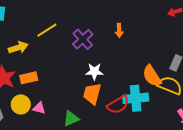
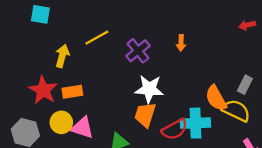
yellow arrow: (18, 48) -> (62, 56), turned -60
white star: (94, 71) -> (149, 89), size x1.4
pink triangle: (39, 108) -> (82, 128), size x1.5

